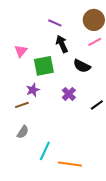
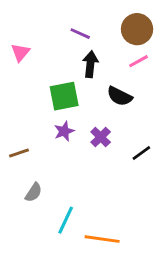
black arrow: (62, 44) -> (90, 64), turned 30
pink triangle: (21, 51) -> (20, 52), moved
purple star: (33, 90) -> (64, 131), moved
brown line: (22, 105) -> (19, 153), moved

